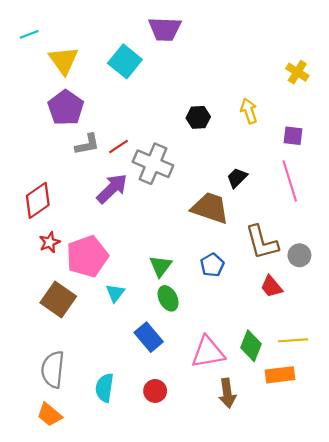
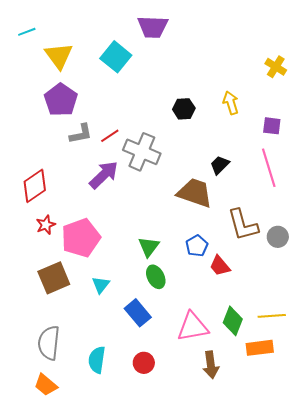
red trapezoid: (271, 287) -> (220, 266), moved
cyan triangle: (115, 293) -> (101, 285), moved
brown square: (58, 299) -> (54, 278), turned 32

